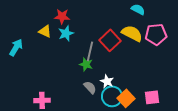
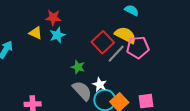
pink pentagon: (156, 34) -> (138, 47), moved
gray line: (90, 51) -> (116, 54), moved, turned 30
gray semicircle: (90, 87) -> (82, 91), size x1.5

